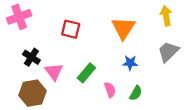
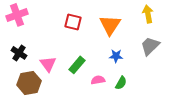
red square: (71, 29) -> (73, 22), moved
black cross: (31, 57) -> (19, 53), moved
pink semicircle: (110, 90) -> (98, 80), turned -80

